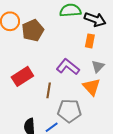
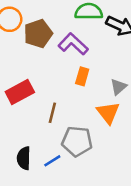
orange rectangle: (90, 41) -> (82, 76), moved
purple L-shape: (68, 67) -> (73, 44), moved

